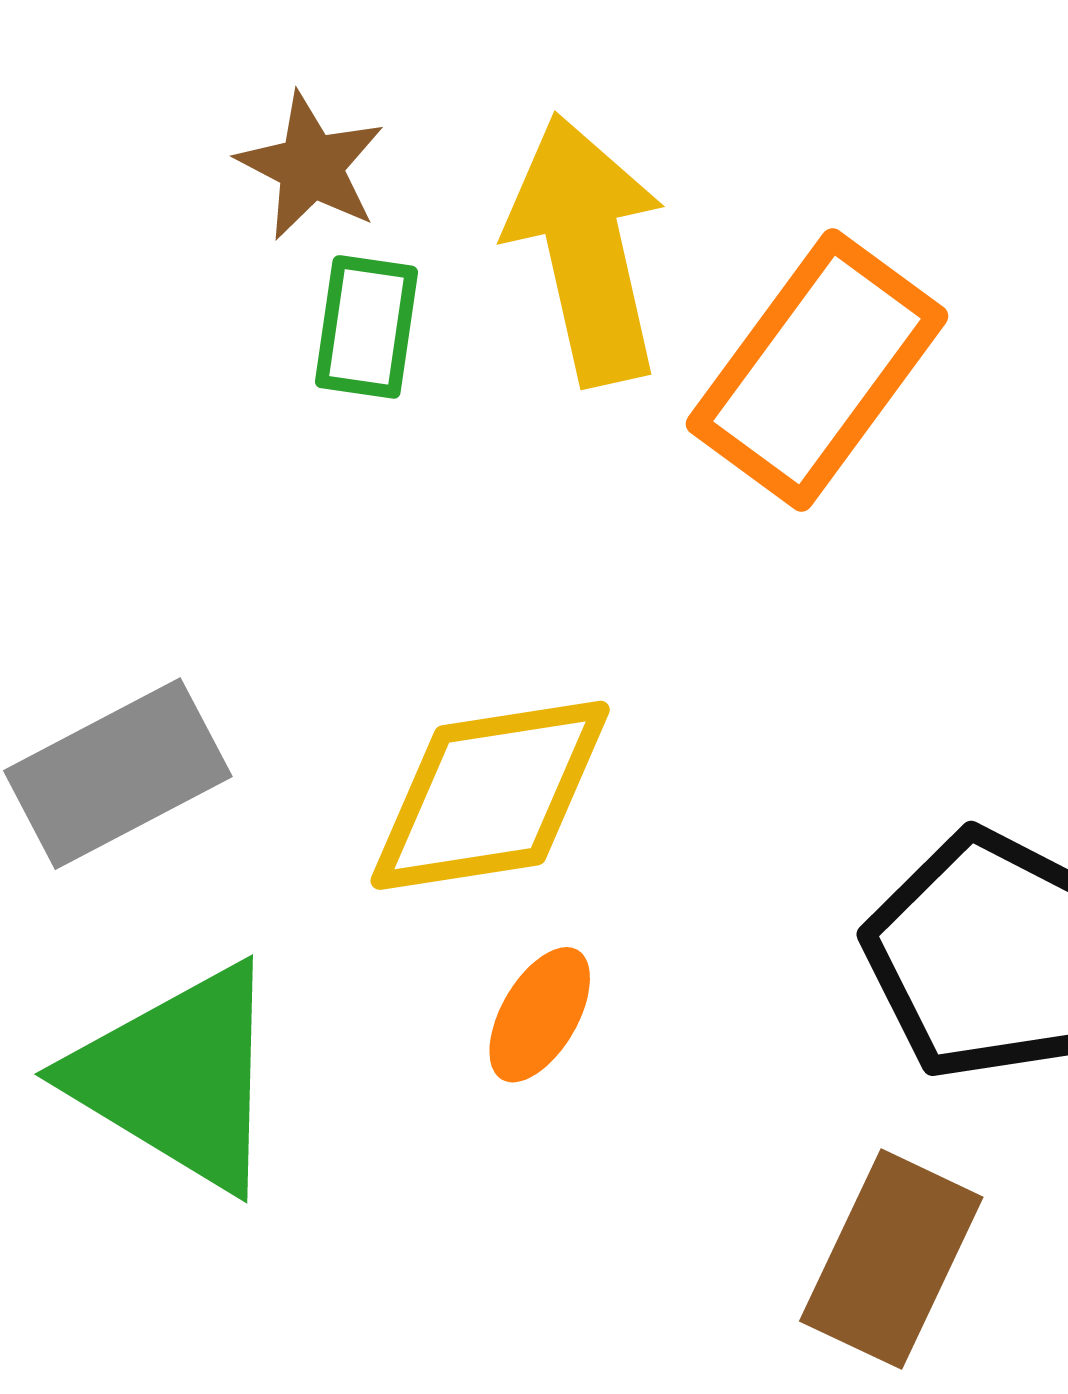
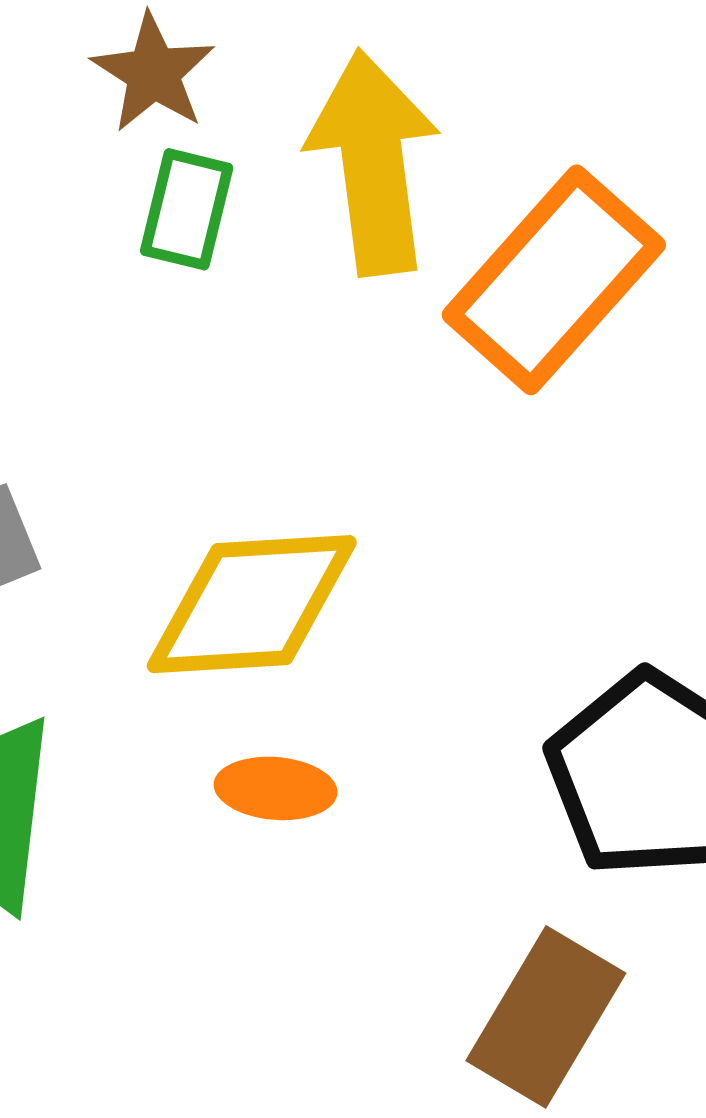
orange ellipse: (540, 1015) -> (276, 788), turned 59

